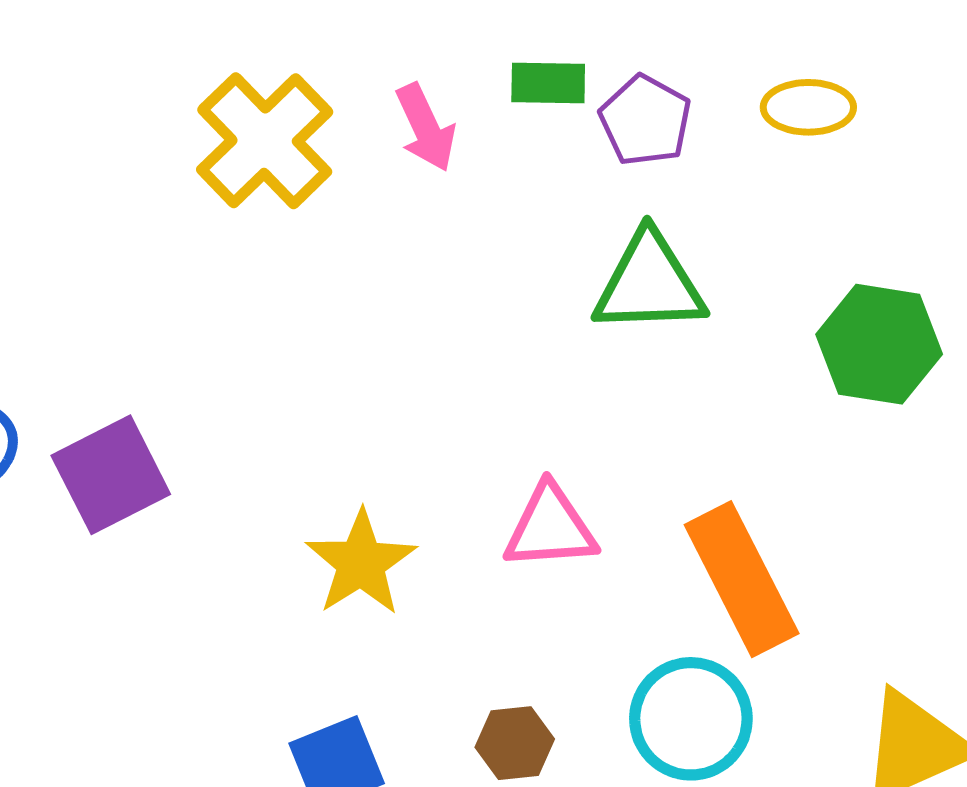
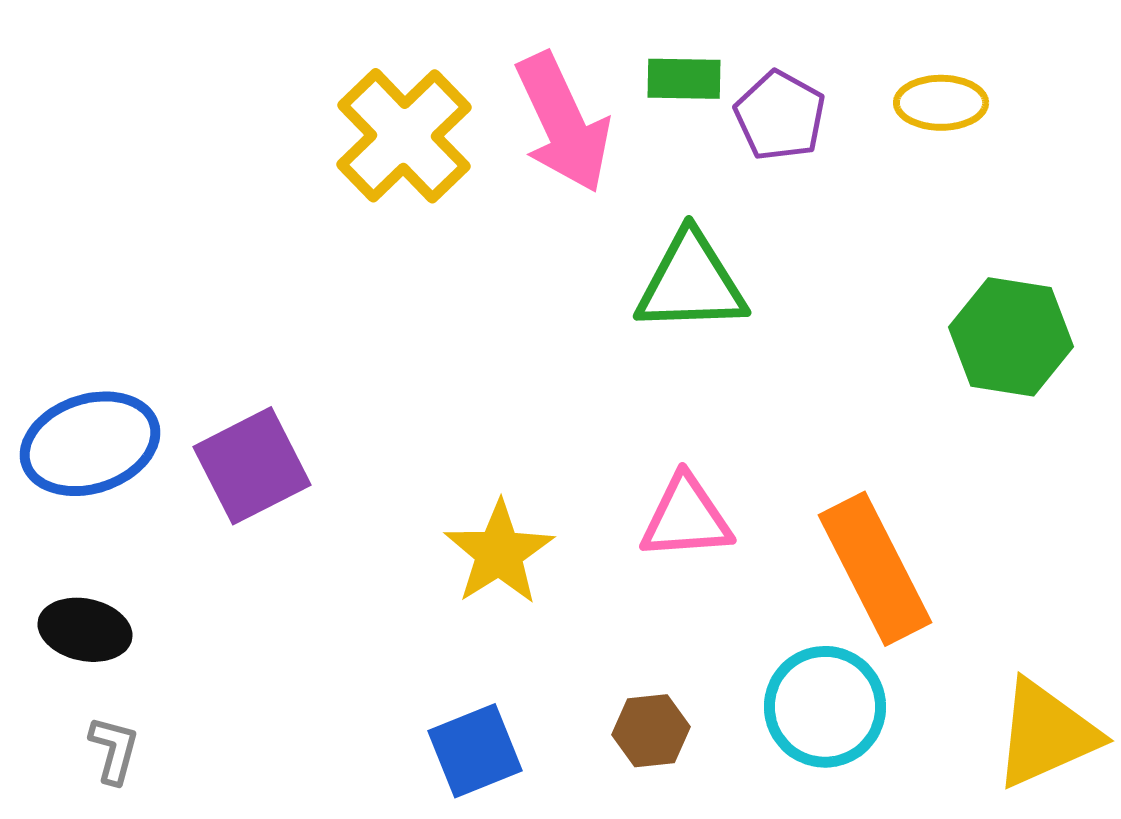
pink arrow: (426, 128) -> (563, 123), size x1.6
green triangle: (649, 283) -> (691, 283), moved

